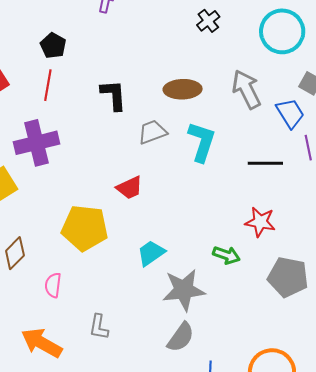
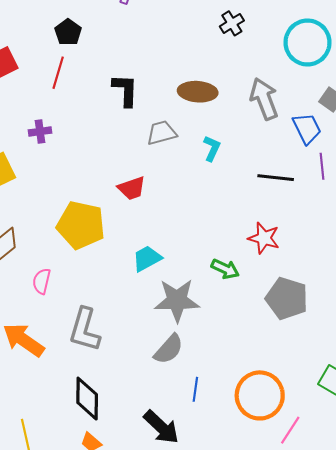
cyan L-shape: (202, 142) -> (212, 148), size x0.6
purple cross: (37, 143) -> (40, 131), size x0.5
gray L-shape: (99, 327) -> (85, 330), size x1.6

